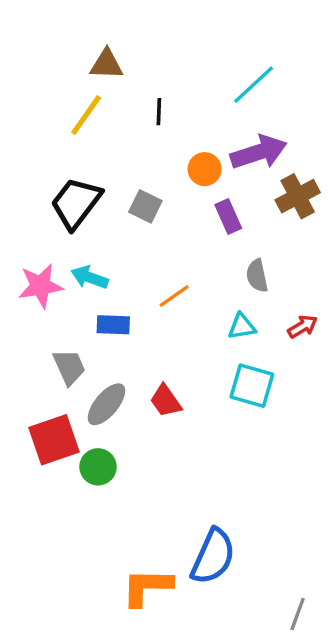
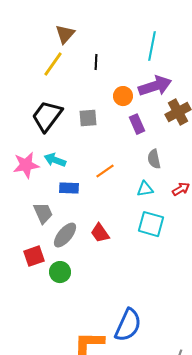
brown triangle: (106, 64) -> (65, 34), turned -50
cyan line: (254, 85) -> (152, 46), turned -36
gray square: (145, 206) -> (88, 118), turned -30
red square: (54, 440) -> (34, 256), size x0.7

